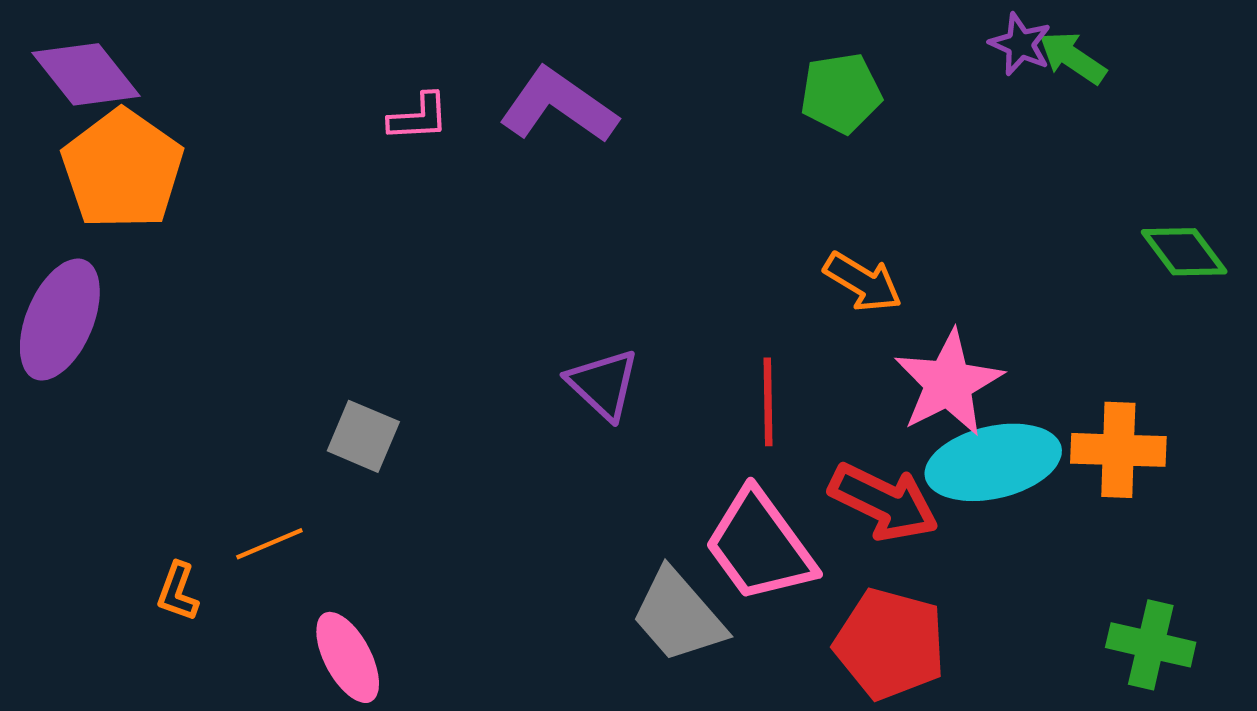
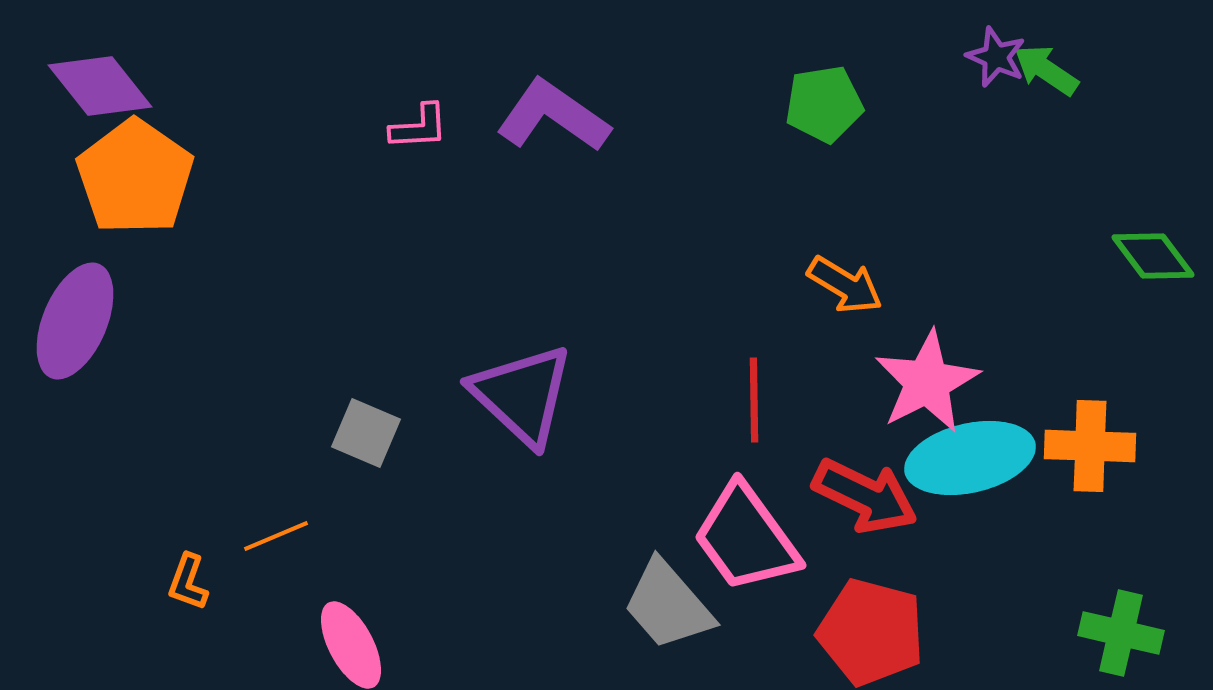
purple triangle: (603, 384) -> (522, 395), moved, size x1.5

